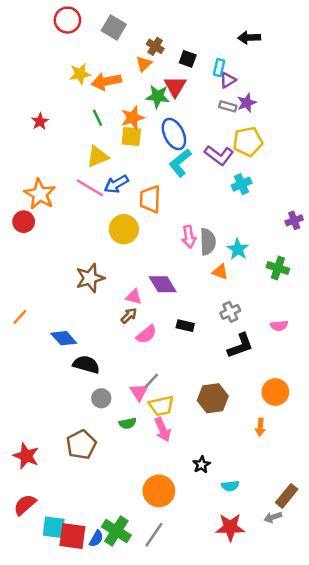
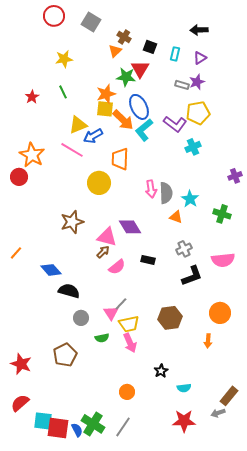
purple triangle: (228, 80) -> (200, 58), moved
orange arrow: (106, 81) -> (123, 120), moved, turned -125
green line: (98, 118) -> (63, 92), moved
blue arrow: (116, 184) -> (93, 136), moved
pink triangle: (134, 297) -> (107, 237), size x1.5
pink semicircle: (279, 326) -> (223, 260), size x1.6
orange circle: (159, 491) -> (127, 392), size x0.6
blue semicircle: (96, 539) -> (77, 430), turned -56

